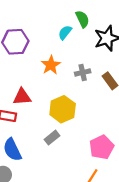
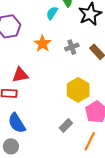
yellow hexagon: (63, 109) -> (78, 90), moved
gray rectangle: (52, 138) -> (66, 126), moved

